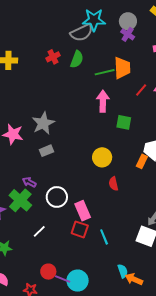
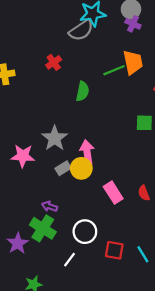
green semicircle: (77, 59) -> (82, 91), moved
pink arrow: (103, 101) -> (87, 152), moved
yellow circle: (102, 157) -> (81, 168), moved
white circle: (57, 197) -> (85, 232), moved
pink rectangle: (83, 211) -> (113, 193), moved

